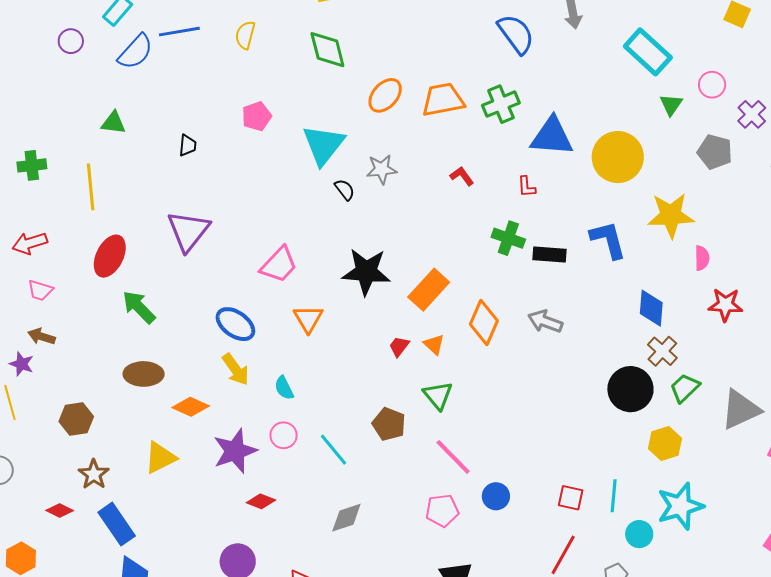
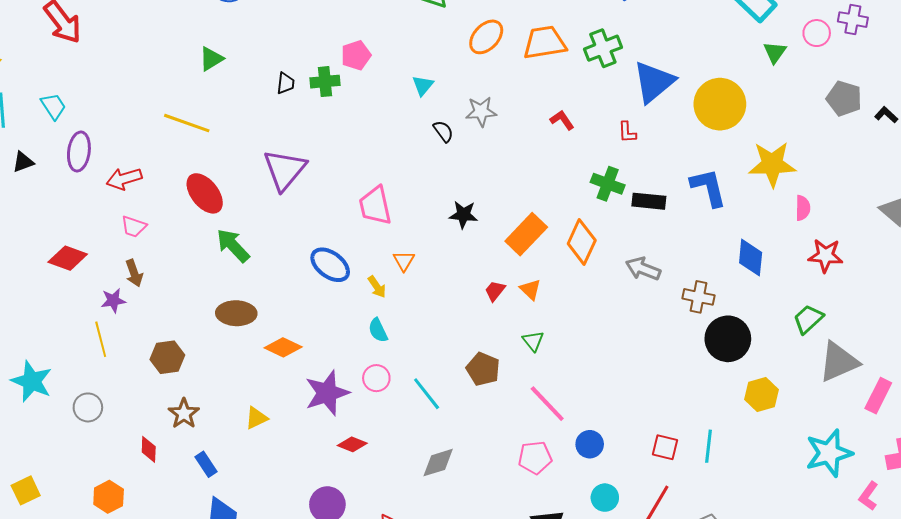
purple cross: (752, 114) -> (853, 20), moved, turned -36
green triangle: (113, 123) -> (211, 59), turned -40
blue triangle: (552, 136) -> (654, 82), turned -45
cyan triangle: (323, 145) -> (423, 86), size x0.5
gray pentagon: (715, 152) -> (844, 98), moved
green cross: (32, 165) -> (325, 82), moved
yellow line: (91, 187) -> (187, 123), turned -66
red ellipse: (110, 256) -> (205, 193), turned -66
pink trapezoid: (279, 265) -> (375, 206), turned 123
black star: (366, 272) -> (463, 215), size x0.6
orange triangle: (308, 319) -> (404, 261), size x0.7
orange diamond: (484, 323) -> (582, 242), moved
brown arrow: (42, 336) -> (134, 273), turned -128
brown cross: (662, 351) -> (699, 297), moved, turned -32
purple star: (22, 364) -> (113, 300), turned -30
yellow arrow: (236, 369) -> (377, 287), moved, size x0.7
green trapezoid: (685, 388) -> (808, 319), moved
green triangle: (438, 395) -> (533, 341), size x0.7
yellow triangle: (160, 458) -> (256, 418), moved, size x0.7
cyan star: (680, 506) -> (829, 453), moved
red diamond: (60, 511) -> (149, 449), turned 64
blue rectangle: (117, 524) -> (206, 464), size x0.6
cyan circle: (639, 534) -> (605, 498), moved

